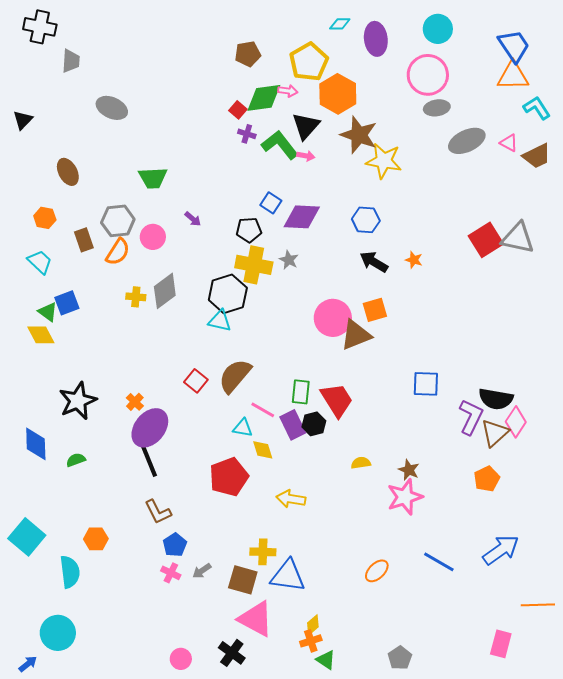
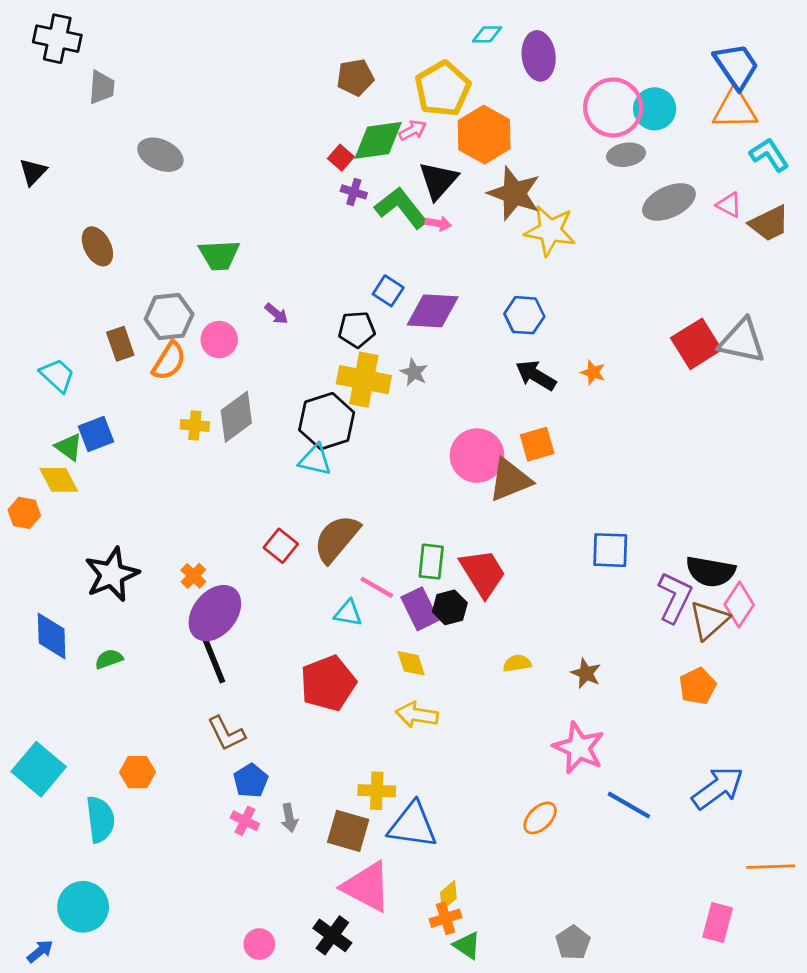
cyan circle: (438, 29) -> (655, 109), moved
pink arrow: (288, 91) -> (413, 130), turned -36
orange hexagon: (45, 218) -> (24, 513), moved
yellow diamond: (263, 450) -> (411, 663), moved
pink star: (405, 497) -> (579, 748), moved, turned -30
gray arrow: (202, 571) -> (289, 818), turned -66

